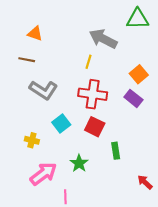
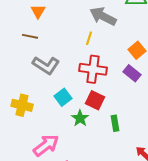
orange triangle: (35, 33) -> (38, 11), turned 42
yellow cross: (32, 140) -> (22, 105), moved, size x1.5
green star: (79, 163) -> (80, 118), moved

